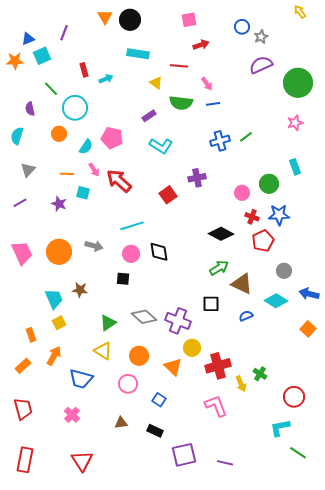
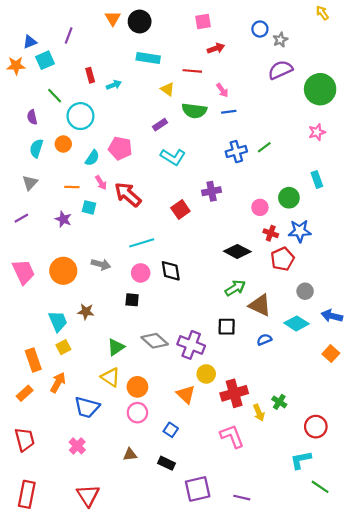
cyan semicircle: (17, 136) -> (36, 148), moved
orange rectangle: (31, 335) -> (33, 360), size x1.5
orange circle: (139, 356) -> (137, 387), moved

